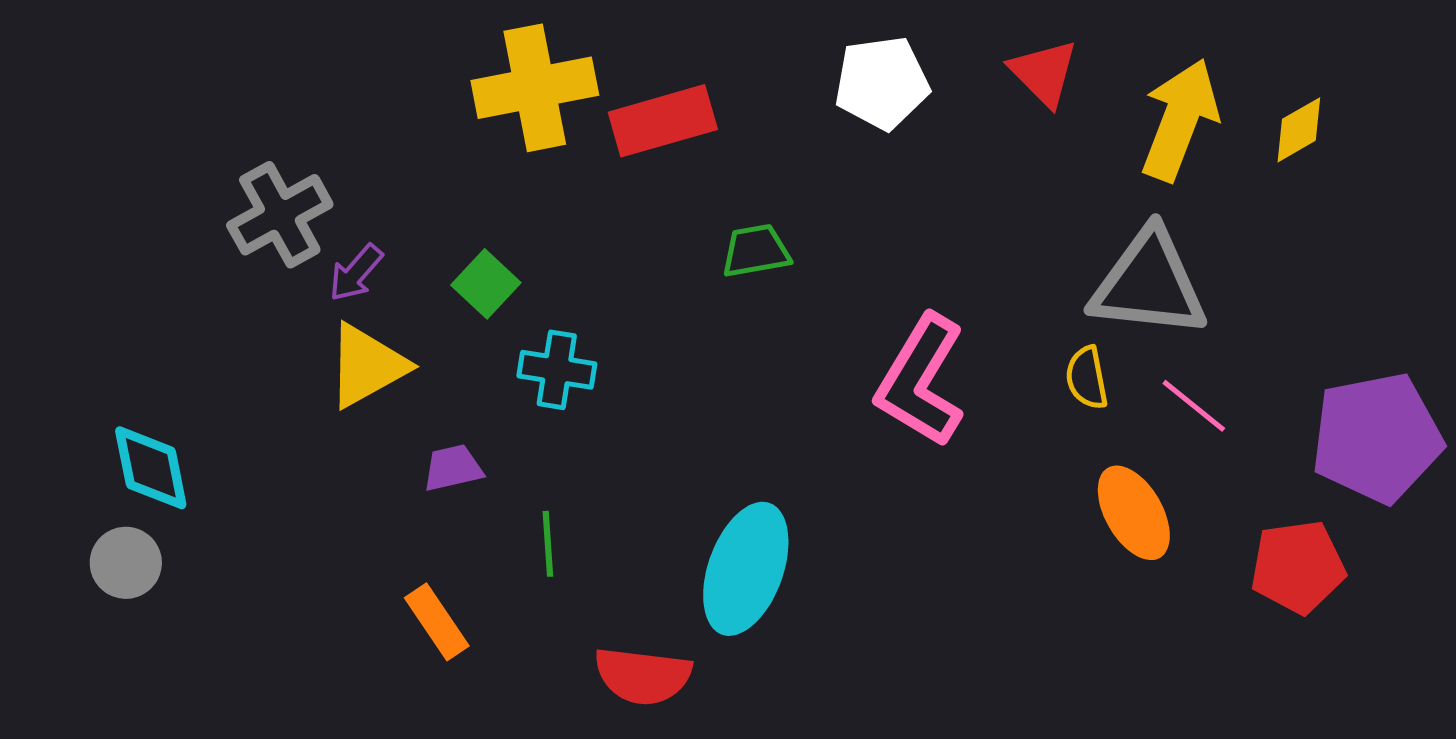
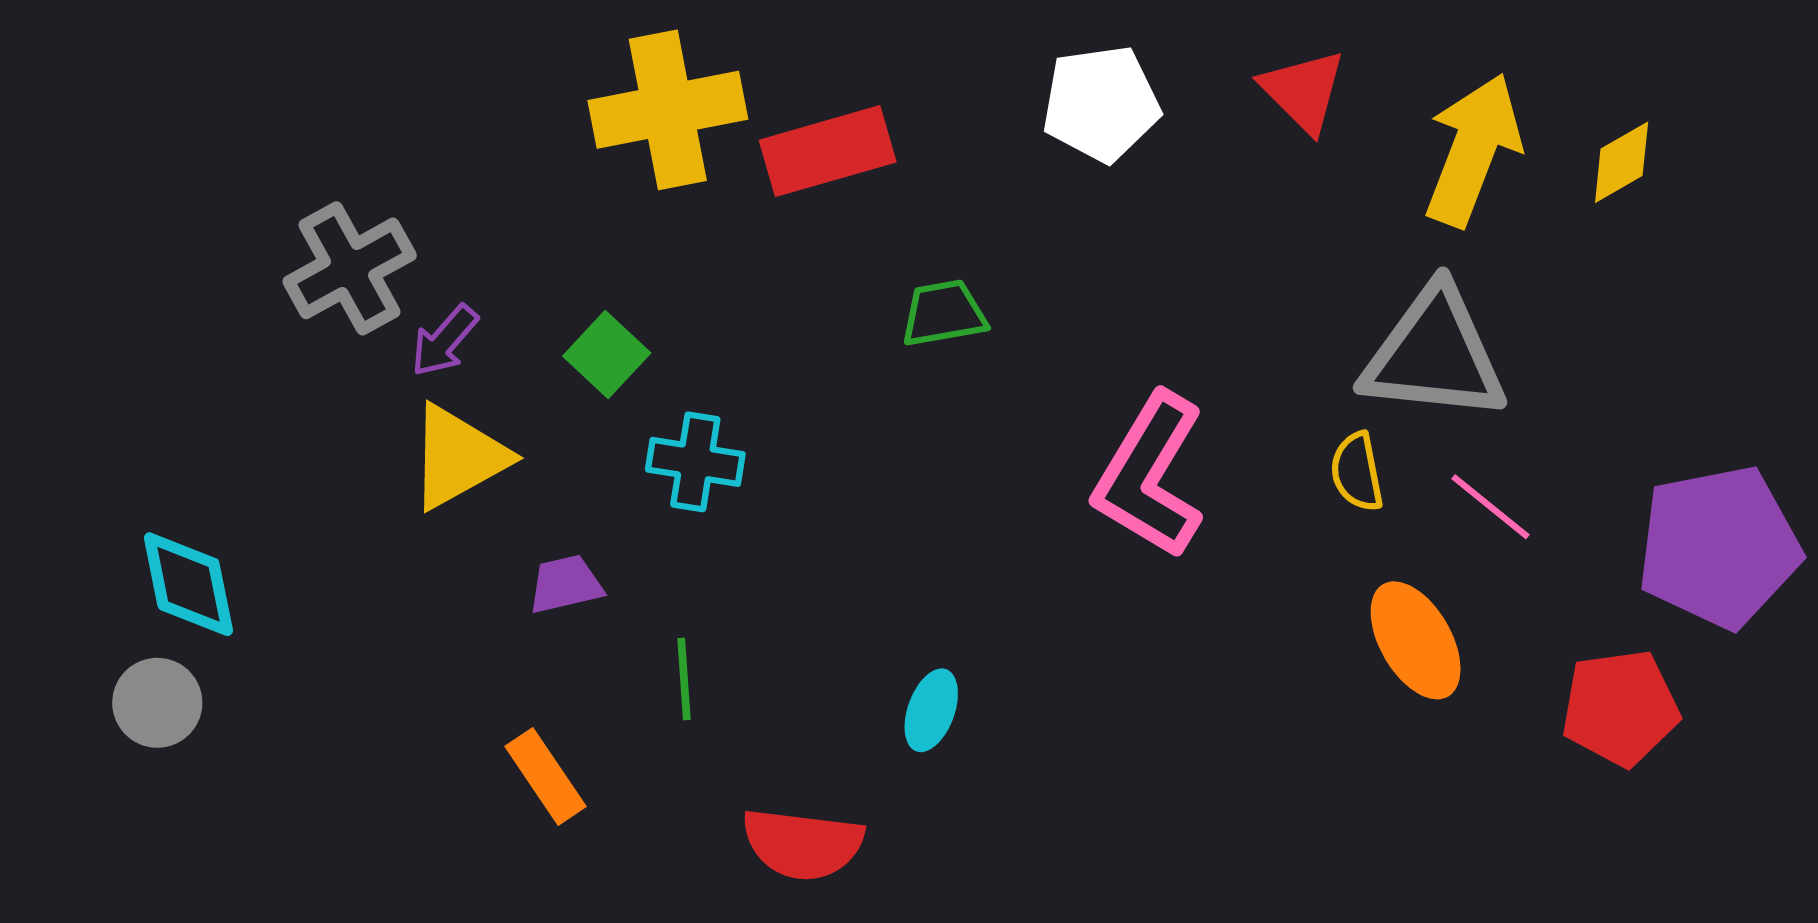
cyan ellipse: (746, 569) -> (931, 710), size x0.5

